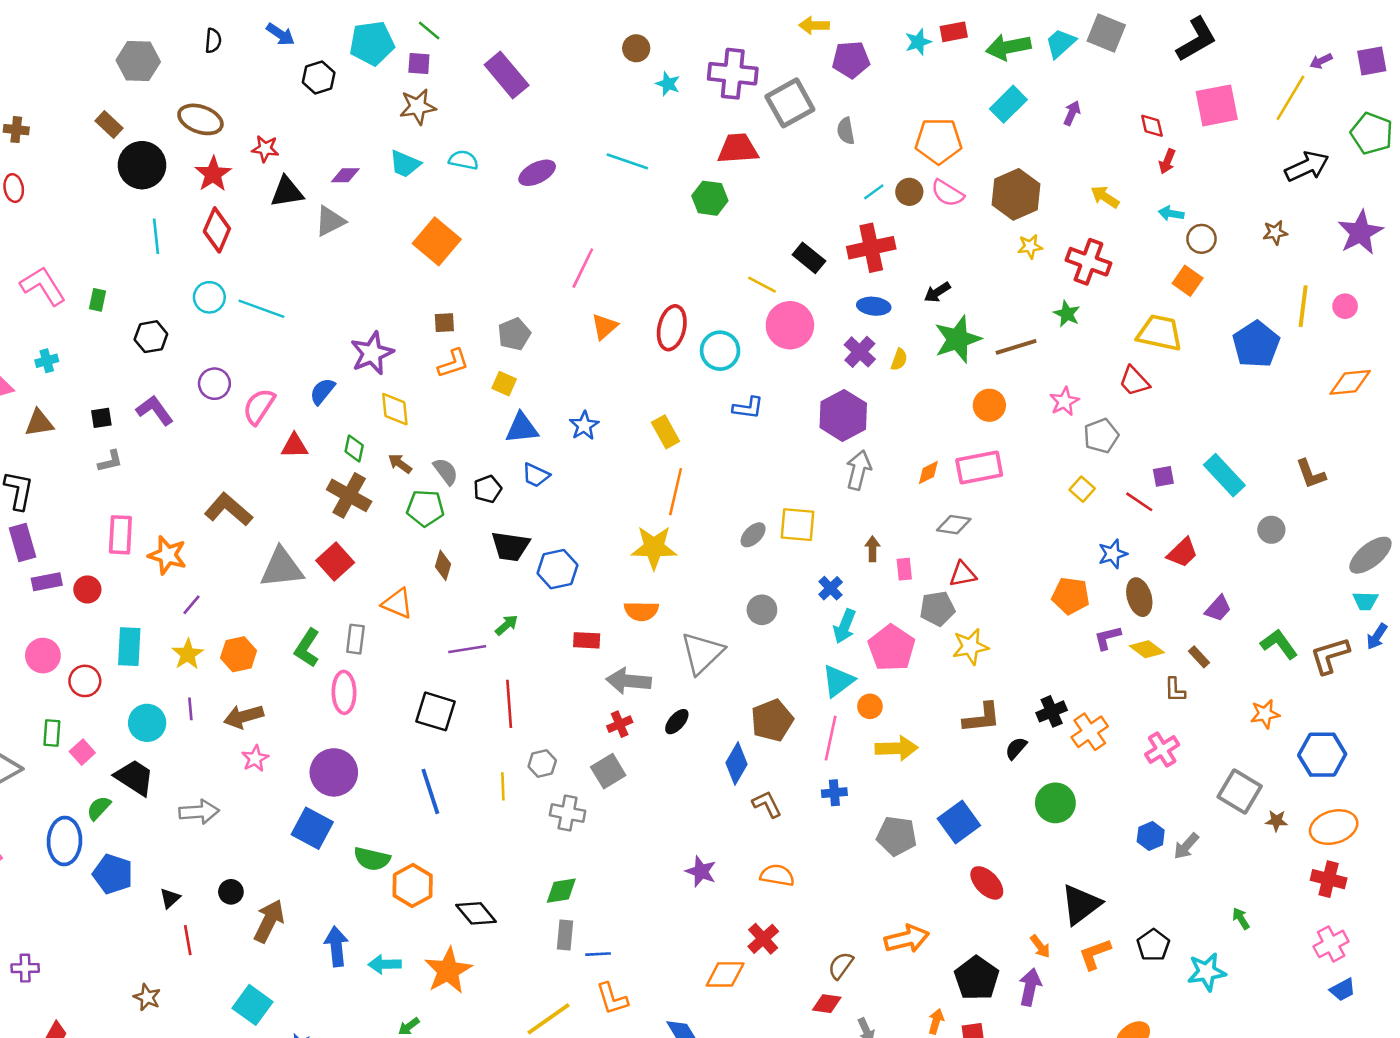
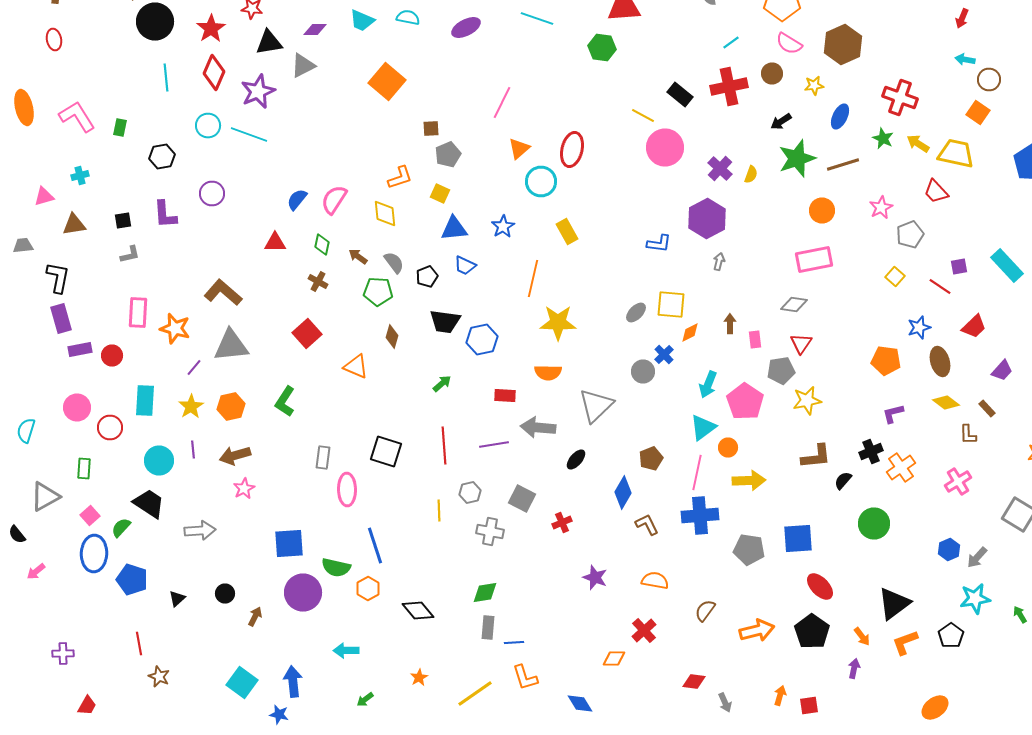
brown circle: (909, 192) -> (772, 74), moved
yellow arrow: (1105, 197) -> (918, 144), moved
yellow star: (1030, 246) -> (814, 86), moved
blue ellipse: (874, 306) -> (840, 116), moved, turned -70
brown square: (444, 323) -> (431, 128), moved
cyan circle: (720, 351) -> (541, 182), moved
purple star: (372, 353) -> (258, 92), moved
pink semicircle: (259, 407) -> (334, 200), moved
blue L-shape: (748, 408) -> (659, 244), moved
yellow diamond: (395, 409) -> (385, 214), moved
purple L-shape: (155, 410) -> (165, 214), turned -148
gray arrow: (859, 470) -> (719, 262), size x0.6
orange diamond: (928, 473) -> (690, 332), moved
orange line: (676, 492) -> (533, 278), moved
brown cross: (349, 495) -> (318, 282), size x0.6
gray triangle: (282, 568) -> (231, 346), moved
red triangle: (963, 574) -> (801, 344), turned -45
blue cross: (831, 588) -> (664, 354), moved
purple L-shape: (1108, 638) -> (893, 414), moved
gray rectangle: (355, 639) -> (323, 458), moved
purple line: (467, 649) -> (494, 444), moved
pink ellipse: (344, 692) -> (347, 490), moved
brown pentagon: (772, 720) -> (651, 458), size x0.7
red cross: (620, 724) -> (562, 522), moved
pink square: (82, 752) -> (90, 516), moved
gray square: (608, 771) -> (522, 498), turned -32
purple circle: (334, 772) -> (303, 592), moved
blue line: (430, 791) -> (375, 546), moved
blue cross: (834, 793) -> (700, 516), size x1.8
blue square: (959, 822) -> (798, 538), turned 32
blue square: (312, 828) -> (289, 544), turned -32
orange hexagon: (413, 885) -> (368, 588), size x0.7
brown arrow: (269, 921) -> (255, 616), size x0.6
red line: (188, 940) -> (139, 644), moved
blue arrow: (336, 946) -> (293, 682), moved
brown semicircle: (841, 966) -> (705, 610), moved
orange star: (448, 971) -> (419, 678), moved, size x0.5
cyan star: (1207, 972) -> (975, 598), moved
orange diamond: (725, 974) -> (614, 658), size x0.7
black pentagon: (977, 978) -> (812, 632), moved
purple arrow: (1030, 987) -> (854, 668), size x0.7

